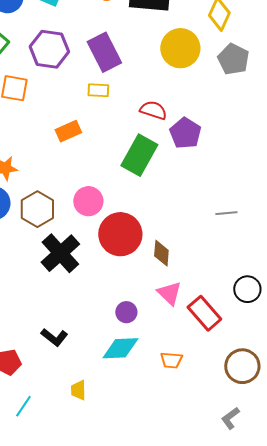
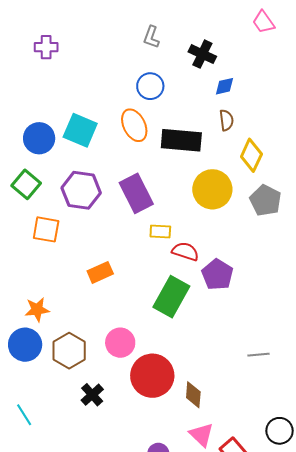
yellow rectangle: (98, 90) -> (160, 231), moved
black cross: (60, 253) -> (92, 395), size x0.6

